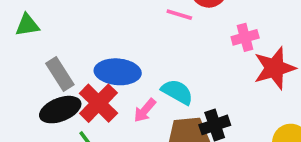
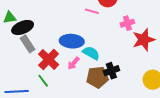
blue ellipse: (118, 72) -> (72, 41), moved
black ellipse: (60, 110) -> (23, 27), moved

